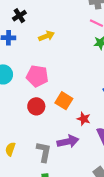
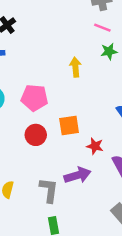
yellow arrow: (46, 36) -> (75, 67), moved, turned -70
orange square: (64, 101) -> (69, 126), turned -36

